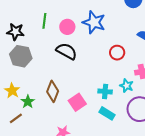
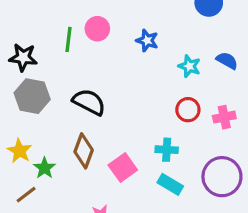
blue star: (94, 22) -> (147, 40), size x0.6
pink circle: (67, 27) -> (97, 29), moved
black semicircle: (66, 51) -> (89, 102), moved
red circle: (117, 53) -> (188, 110), moved
cyan star: (127, 86) -> (189, 66), moved

